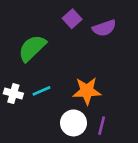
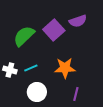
purple square: (72, 19) -> (54, 30), moved, size x1.5
white circle: (74, 123) -> (37, 92), moved

